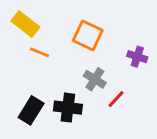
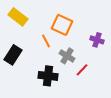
orange line: (40, 52) -> (46, 41), moved, turned 40
black rectangle: (31, 110) -> (13, 55), moved

